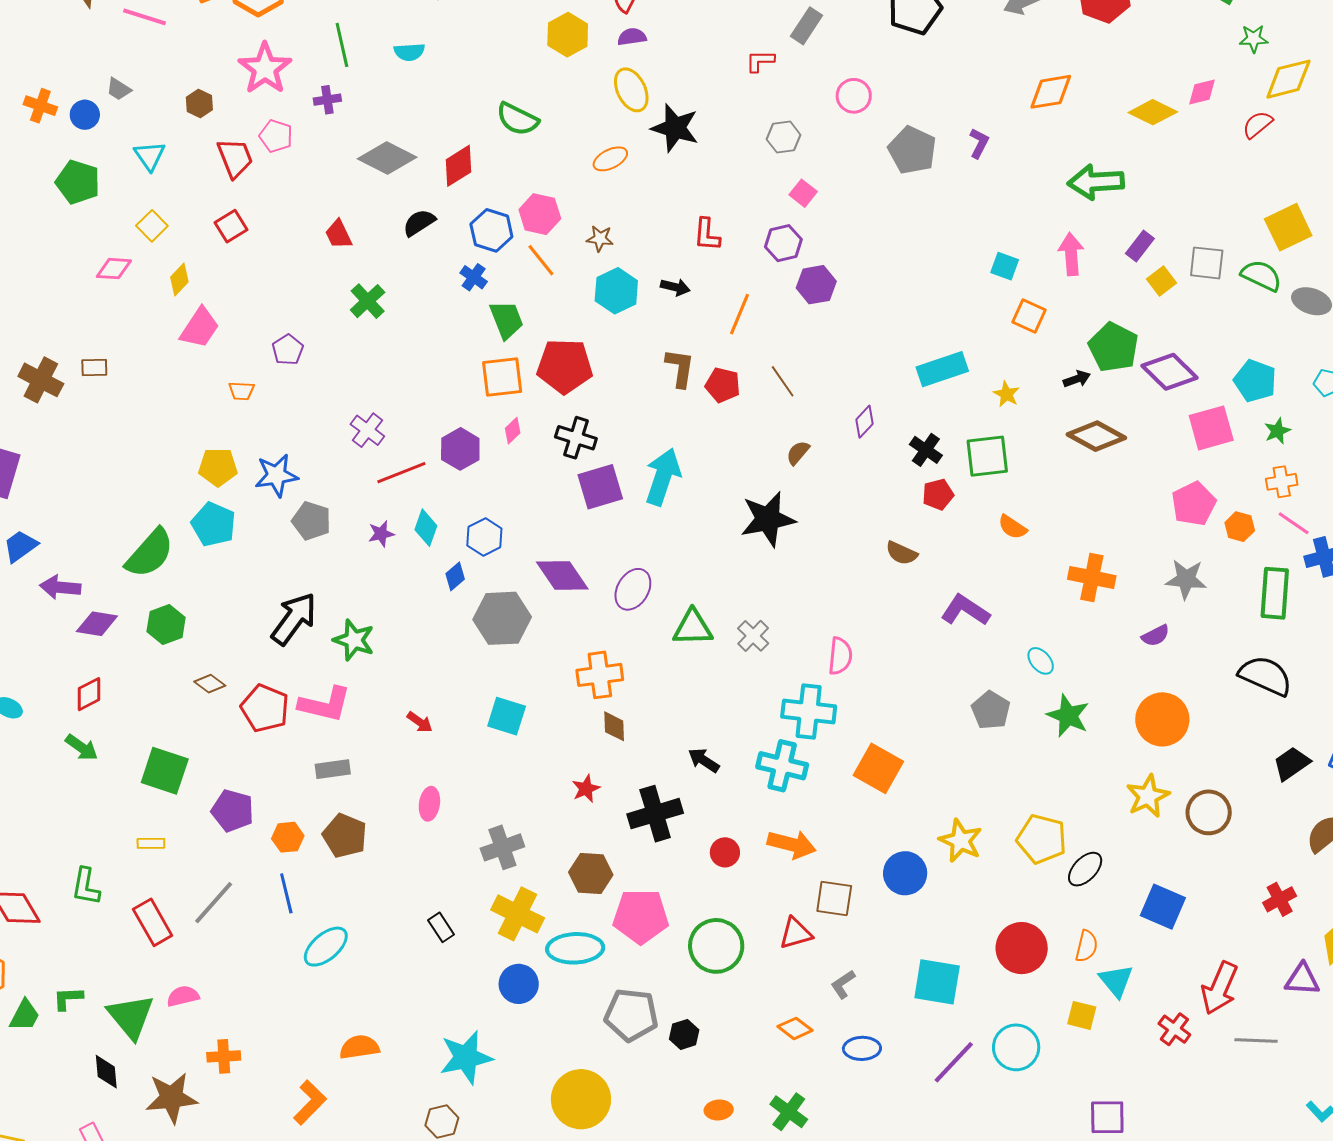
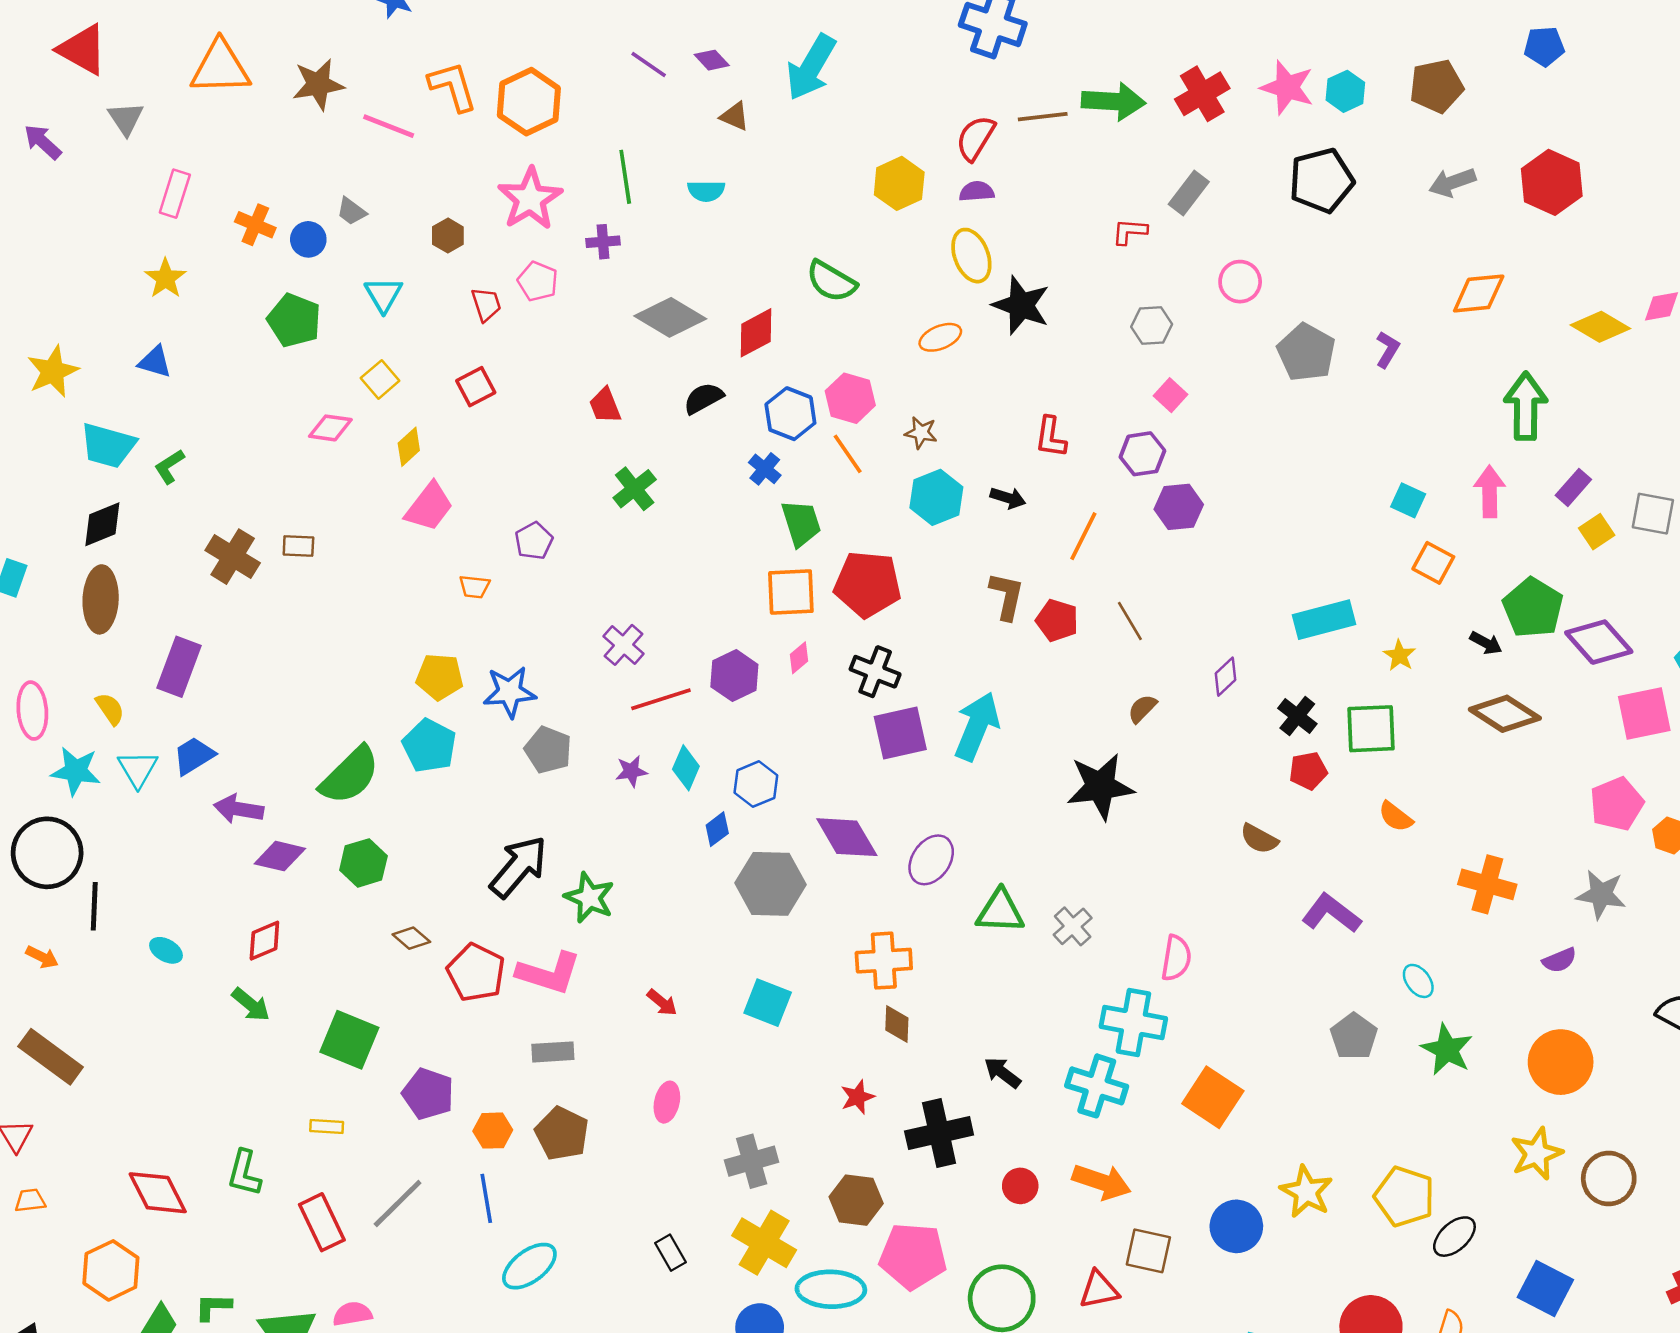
red trapezoid: (235, 158) -> (486, 304), size x0.7
green arrow: (1096, 182) -> (1526, 406), turned 90
black arrow: (1077, 379) -> (1486, 643), turned 44

